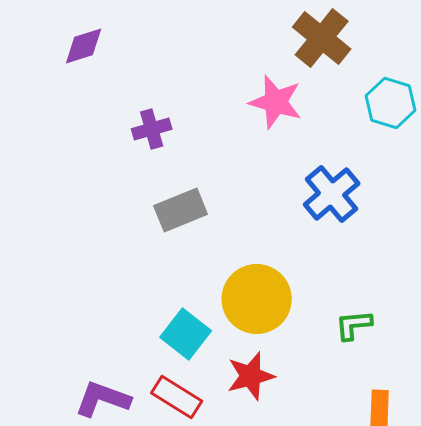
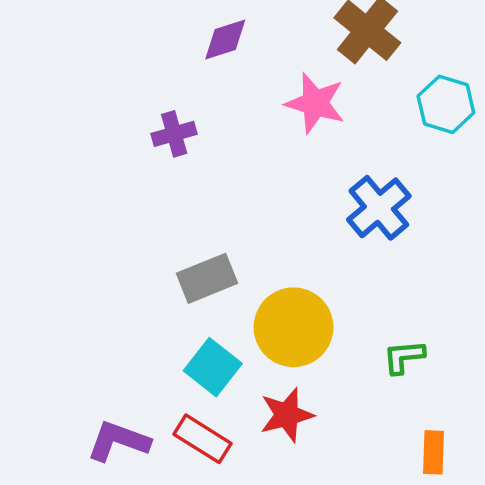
purple diamond: (84, 46) -> (225, 39), moved
gray rectangle: (181, 210) -> (207, 278), moved

